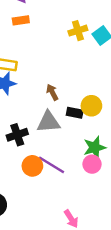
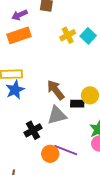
orange rectangle: (21, 20) -> (19, 35), size x1.6
brown arrow: (52, 92) -> (56, 90), size x1.5

